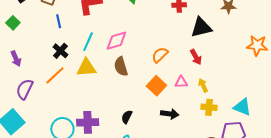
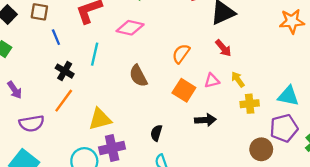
pink diamond: (116, 41) -> (130, 28), moved, turned 40
yellow triangle: (86, 68) -> (100, 119), moved
purple semicircle: (25, 89) -> (32, 123), turned -115

